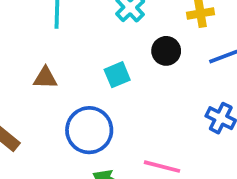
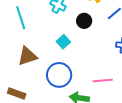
brown triangle: (45, 78) -> (27, 56), size x1.5

